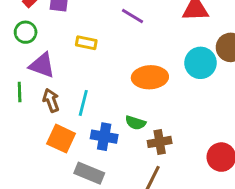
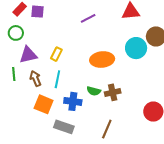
purple line: (132, 16) -> (88, 18), turned -56
yellow rectangle: (86, 43) -> (56, 54), moved, turned -72
purple triangle: (42, 65) -> (28, 55), turned -30
brown cross: (160, 142) -> (113, 92), moved

